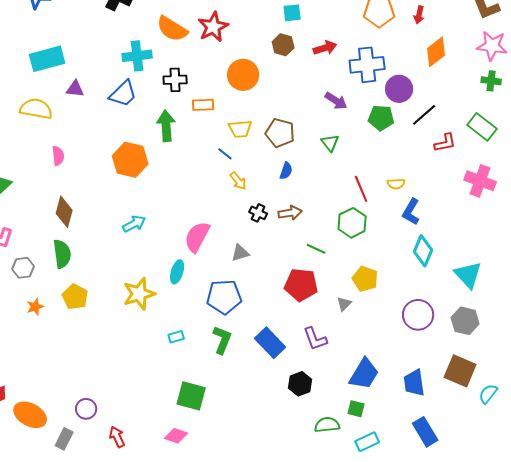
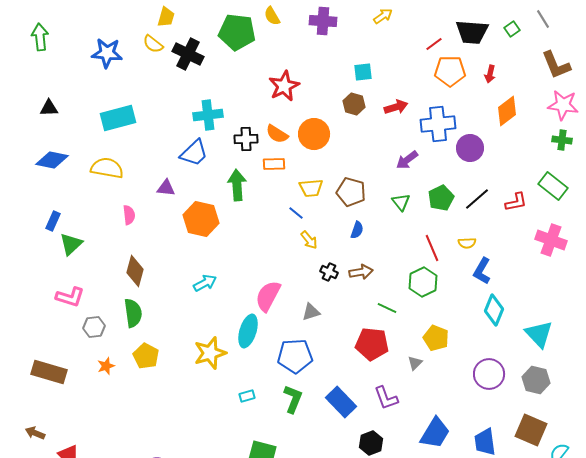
orange semicircle: (172, 29) -> (277, 134), moved, size x0.7
purple triangle: (75, 89) -> (166, 188), moved
purple arrow: (336, 101) -> (407, 160), turned 110
black line: (424, 115) -> (477, 199), moved
green pentagon: (381, 118) -> (441, 198), moved, turned -30
cyan ellipse: (177, 272) -> (248, 331), size x1.4

